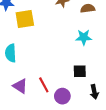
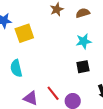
black square: (80, 71) -> (83, 67), moved

